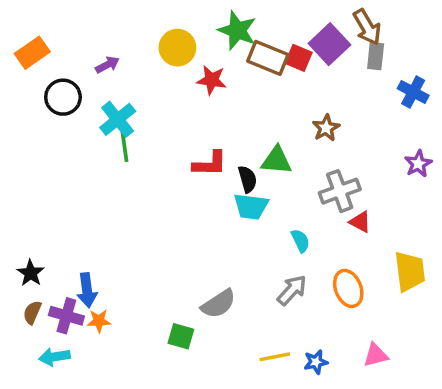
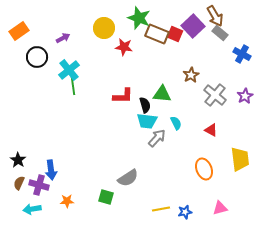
gray rectangle: (376, 56) -> (220, 33), turned -56
gray cross: (340, 191) -> (215, 95), moved, turned -30
cyan semicircle: (300, 241) -> (176, 123), moved
gray arrow: (292, 290) -> (157, 138), moved
orange star: (99, 321) -> (67, 201), moved

